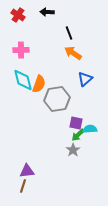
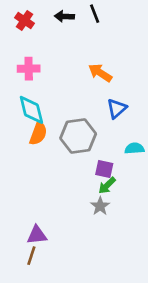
black line: (69, 33) -> (95, 14), moved
orange semicircle: (39, 84) -> (38, 133), moved
cyan semicircle: (90, 129) -> (134, 148), moved

